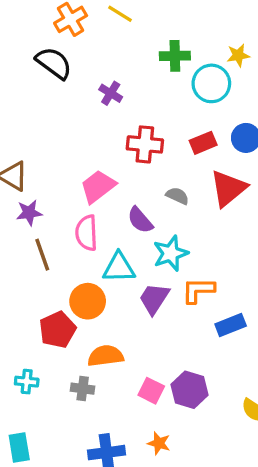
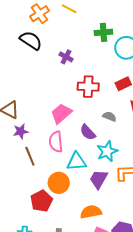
orange semicircle: (106, 356) -> (91, 212), moved

